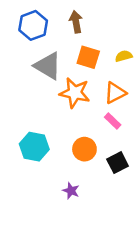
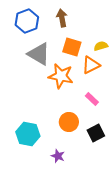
orange triangle: (115, 93) -> (91, 65), moved
cyan hexagon: (34, 147) -> (28, 134), moved

